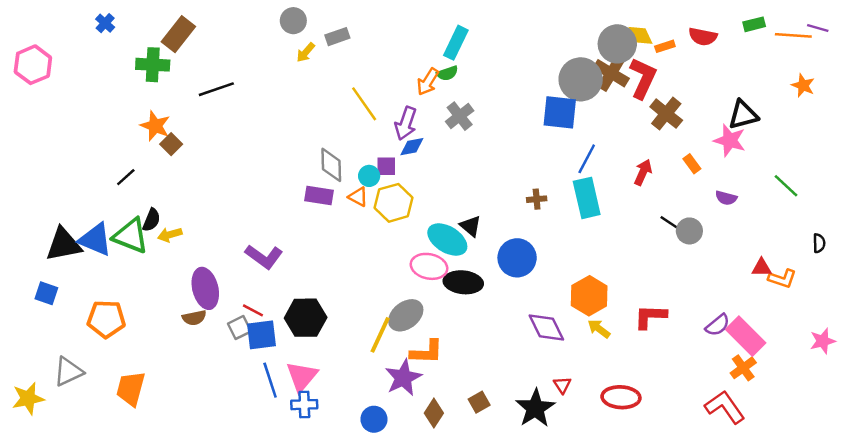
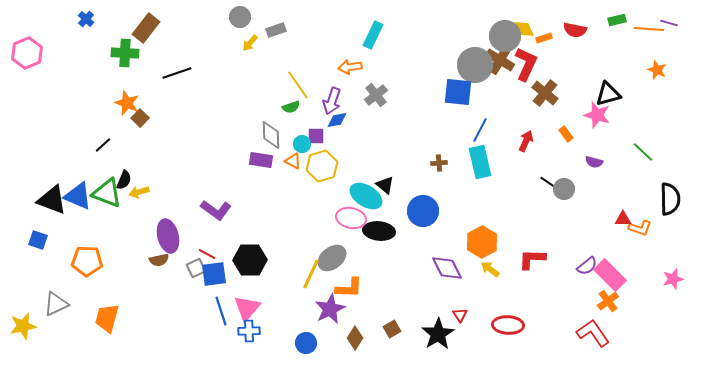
green semicircle: (447, 73) -> (291, 107), moved
orange arrow: (428, 82) -> (350, 67), turned 50
black semicircle: (819, 243) -> (670, 199), size x2.0
black triangle: (63, 244) -> (52, 200), turned 32

